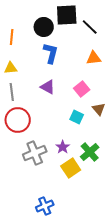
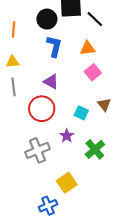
orange triangle: (94, 58) -> (88, 48), moved
pink square: (82, 89) -> (93, 72), moved
red circle: (18, 120) -> (42, 109), moved
purple star: (63, 147) -> (67, 136), moved
yellow square: (71, 168) -> (67, 183), moved

